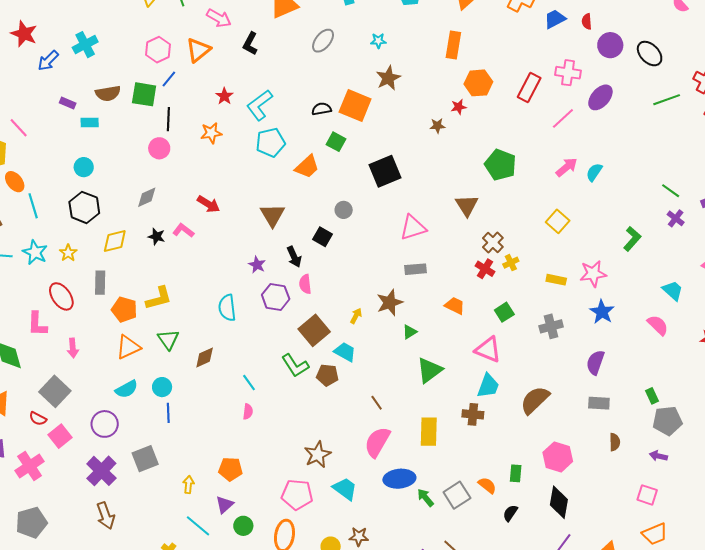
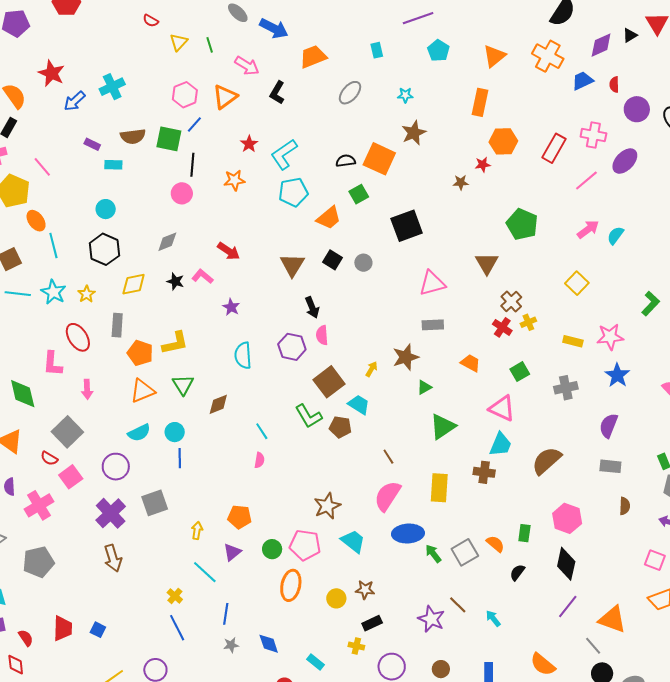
green square: (336, 142) -> (359, 194), turned 30
black square: (322, 237) -> (333, 260), moved
purple star: (257, 265) -> (231, 307), moved
green circle: (243, 526) -> (272, 549), moved

